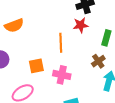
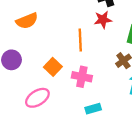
orange square: (36, 66) -> (53, 67), turned -35

